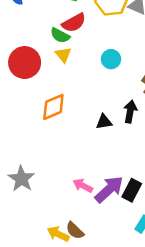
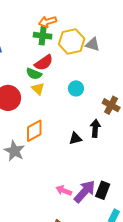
gray star: (21, 179) -> (14, 151), moved

